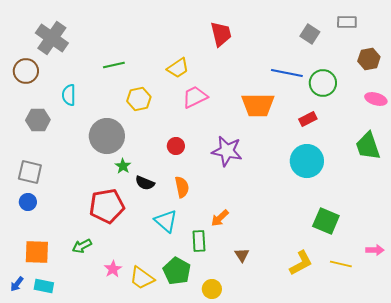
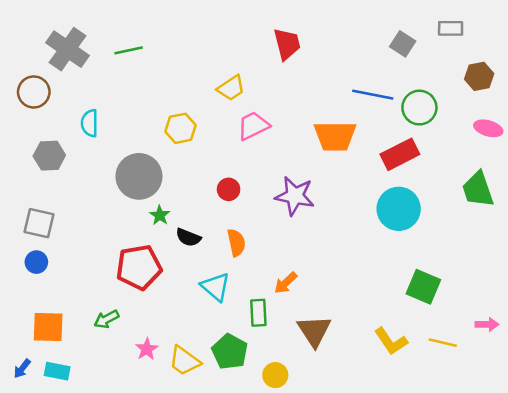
green line: (114, 65) -> (129, 50), moved
red rectangle: (308, 119) -> (400, 154), size x1.6
brown triangle: (242, 255) -> (314, 331), size x1.8
yellow L-shape: (301, 263) -> (391, 341), turned 84

